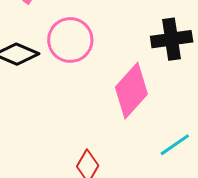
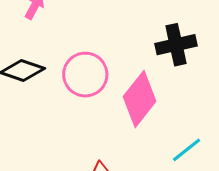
pink circle: (70, 40) -> (85, 75), moved

